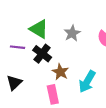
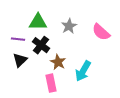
green triangle: (39, 29) -> (38, 22), turned -30
black triangle: (14, 83) -> (20, 60), moved

